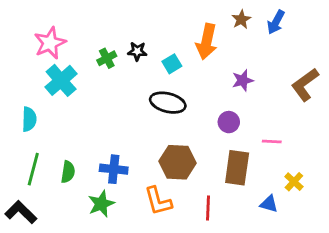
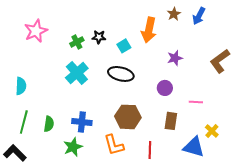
cyan cross: (61, 80) -> (77, 73), moved
brown rectangle: (237, 168) -> (171, 121), size x0.7
blue triangle: (269, 204) -> (194, 147), size x1.6

